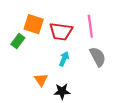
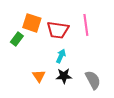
gray semicircle: (98, 57) -> (93, 80), moved
black star: (62, 91) -> (64, 76), moved

